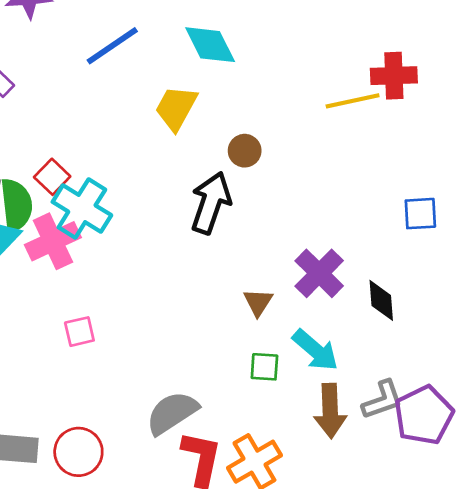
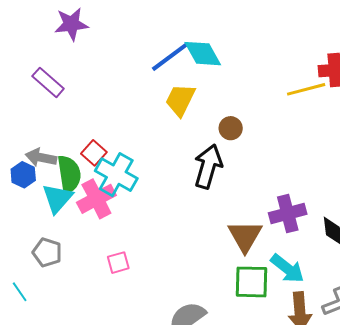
blue line: (112, 46) -> (170, 57), moved
purple cross: (319, 273) -> (288, 214), turned 33
brown triangle: (258, 302) -> (245, 236), size x1.6
green square: (264, 367) -> (251, 282), size x1.6

